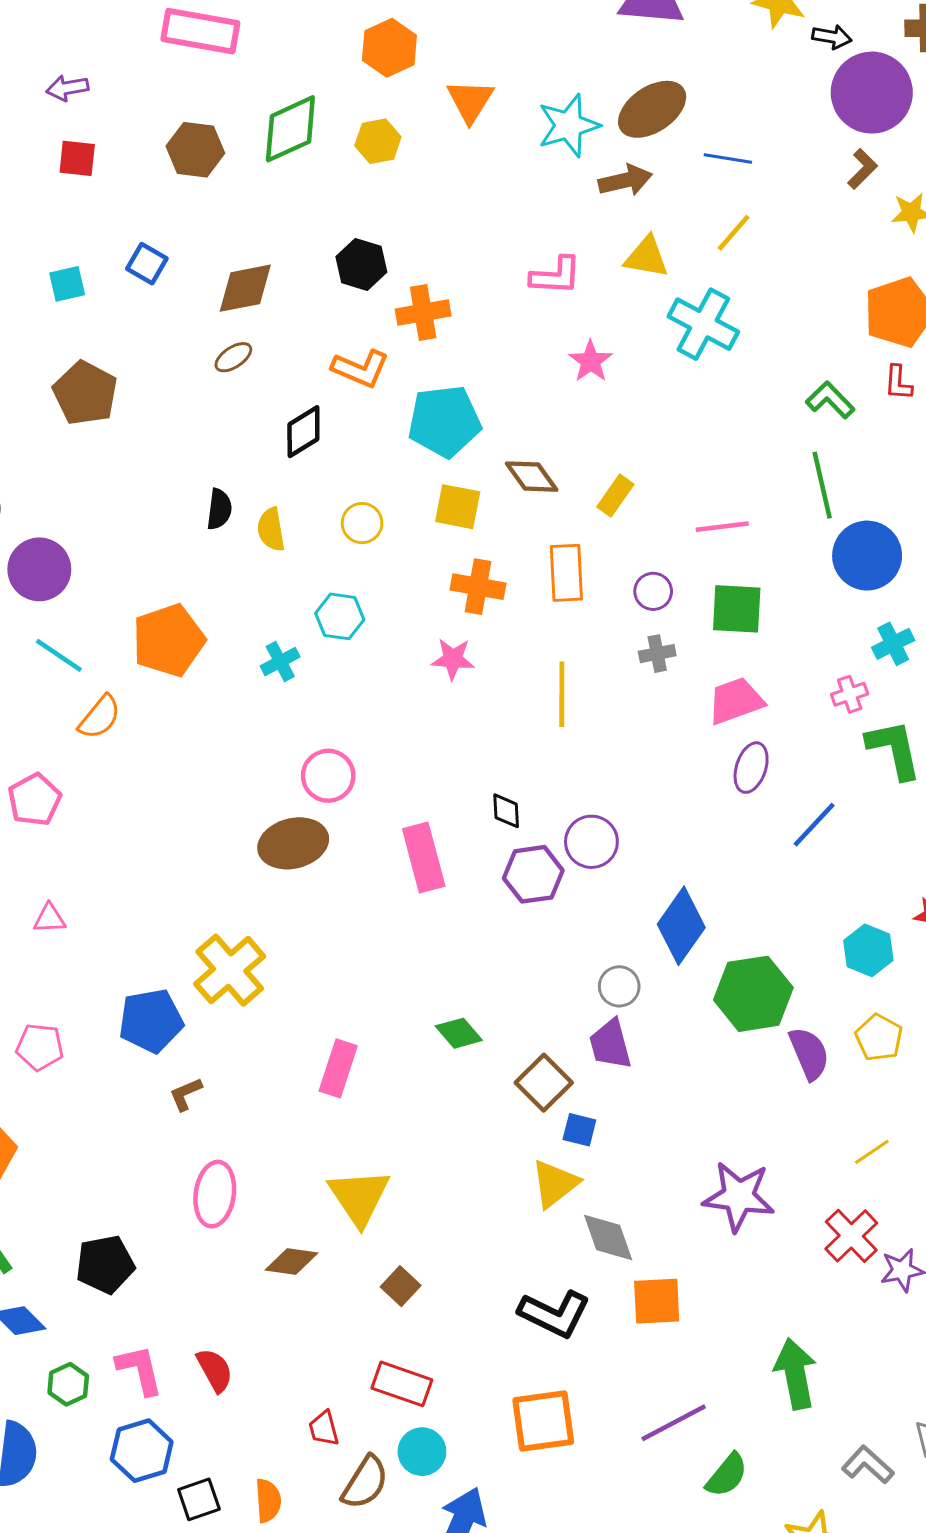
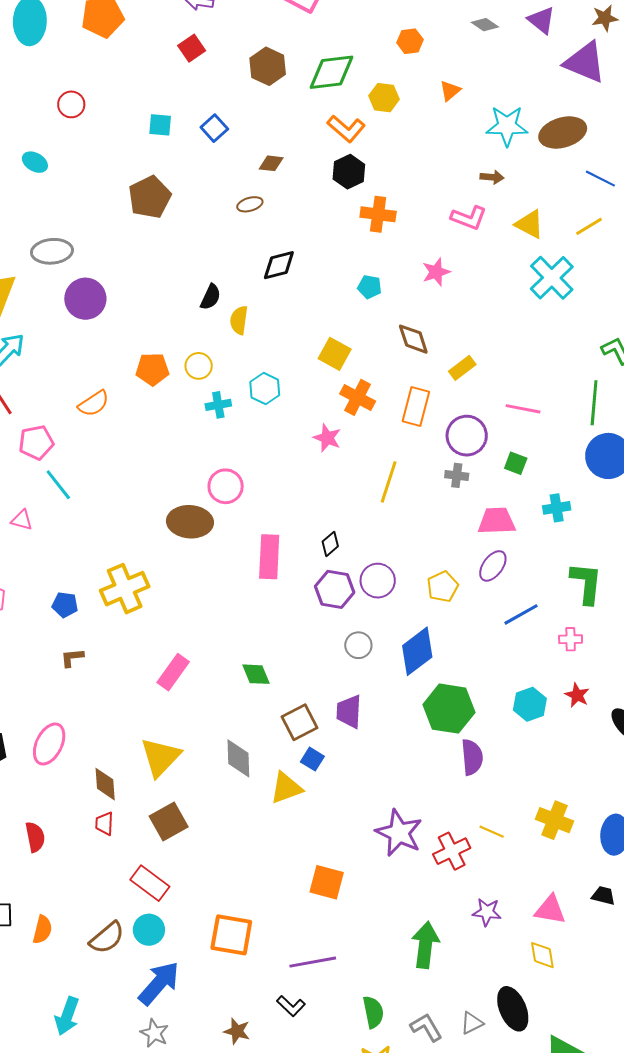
orange hexagon: (389, 48) -> (410, 41), size x0.7
orange triangle: (470, 101) -> (450, 91), size x0.7
red square: (77, 158) -> (192, 48), turned 32
brown arrow: (625, 180) -> (492, 177), moved, size x0.7
brown diamond: (245, 288) -> (271, 163), size x0.6
pink star: (591, 361) -> (436, 272), moved
orange L-shape: (360, 369) -> (346, 129), moved
cyan pentagon: (444, 421) -> (370, 287), size x0.5
yellow square: (458, 507) -> (335, 354), moved
yellow circle: (362, 523) -> (199, 366), moved
purple circle: (653, 591) -> (467, 436), size x1.6
green square: (737, 609) -> (516, 463), size x0.6
orange pentagon: (169, 640) -> (152, 369), size x0.7
cyan cross: (893, 644) -> (557, 508), moved
cyan line: (59, 655) -> (58, 485), moved
pink cross: (850, 694) -> (571, 639), moved
black diamond: (506, 811) -> (330, 544), turned 35
gray circle: (619, 986) -> (358, 645), moved
blue pentagon: (151, 1021) -> (65, 605), size x0.6
yellow pentagon: (879, 1038) -> (443, 587), moved
yellow line: (872, 1152) -> (492, 832), turned 40
pink ellipse: (215, 1194) -> (49, 744), moved
red cross: (851, 1236) -> (452, 851), moved
gray diamond: (608, 1237) -> (238, 758), moved
brown diamond: (292, 1262) -> (105, 784), turned 60
brown square: (401, 1286) -> (169, 821), size x1.5
black L-shape: (554, 1314) -> (291, 1006), moved, size x0.6
green arrow: (795, 1374) -> (425, 945), moved
red trapezoid: (324, 1428) -> (104, 824), moved
green semicircle: (727, 1475) -> (373, 1012), moved, turned -68

